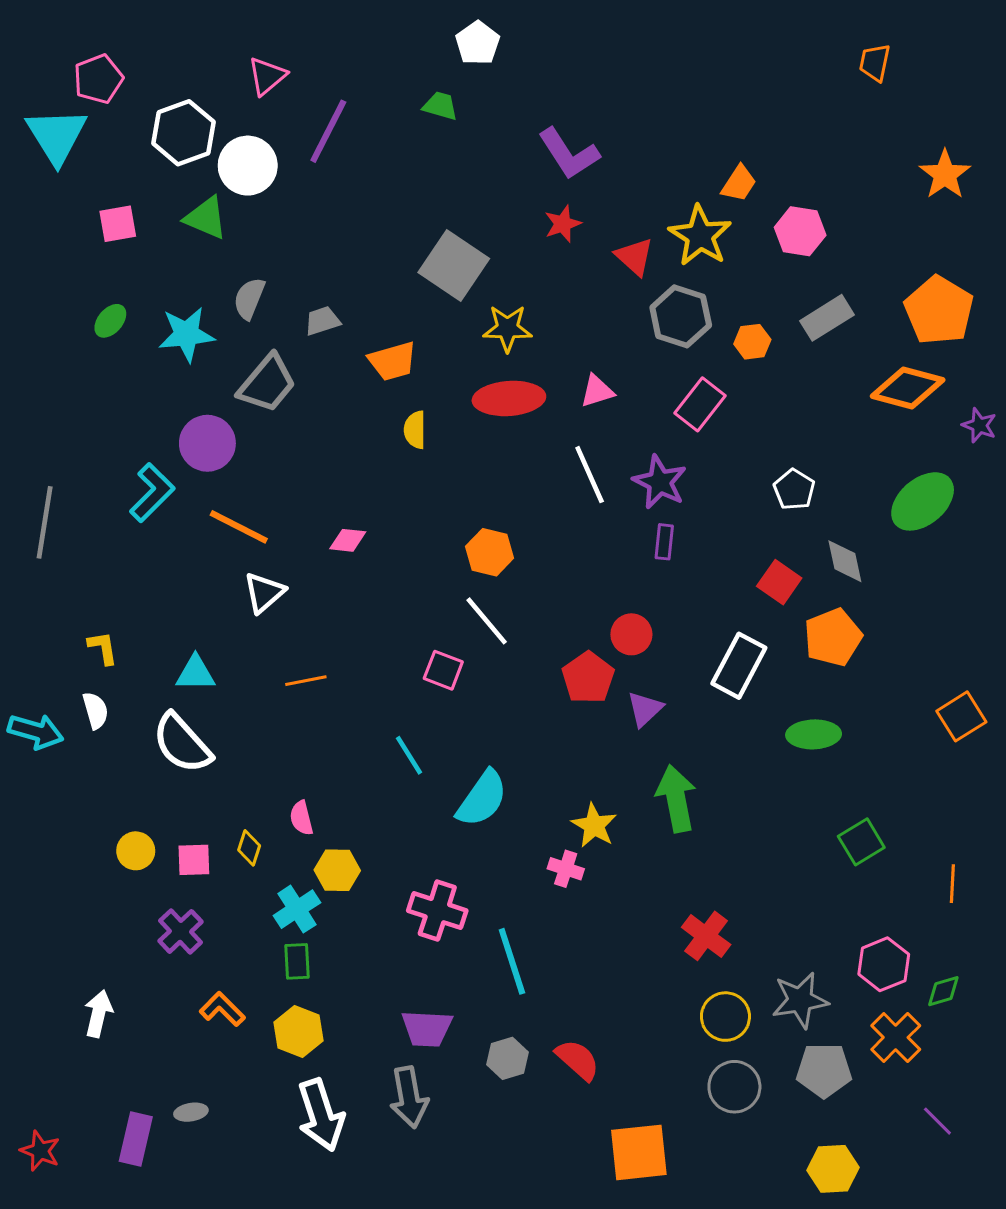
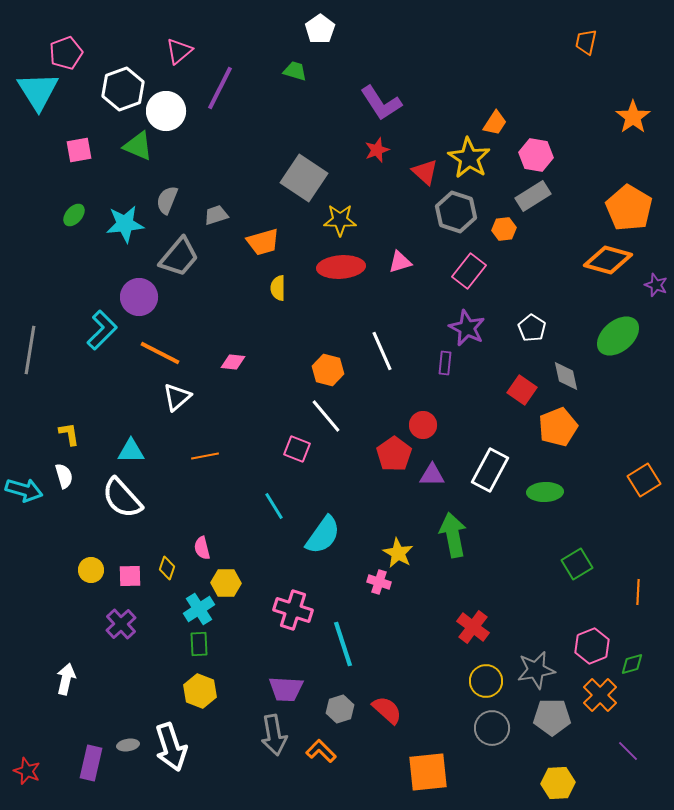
gray rectangle: (827, 318) -> (533, 196), moved
white line: (590, 475) -> (382, 351), moved
purple star: (660, 482) -> (467, 328), moved
white rectangle: (739, 666) -> (490, 470), moved
purple triangle: (645, 709) -> (432, 475), turned 44
orange L-shape: (222, 1009) -> (321, 751), moved
white arrow: (321, 1115) -> (171, 747), moved

